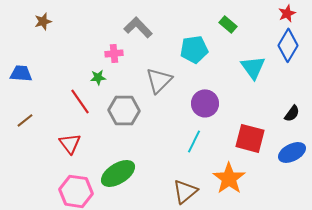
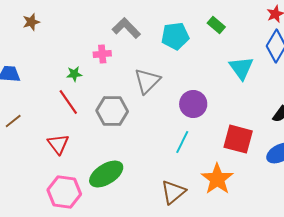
cyan pentagon: (194, 49) -> (175, 36), moved
green star: (98, 77) -> (74, 74), moved

